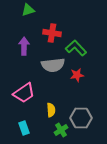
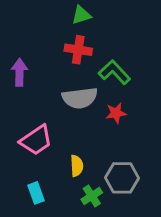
green triangle: (28, 10) -> (81, 15), moved
purple arrow: (24, 46) -> (19, 72), moved

